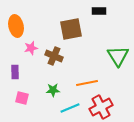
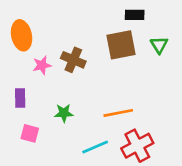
brown square: (71, 29) -> (121, 45), moved
brown cross: (54, 56) -> (73, 60), moved
green triangle: (118, 56) -> (159, 45), moved, size x0.6
green star: (53, 90) -> (64, 113), moved

